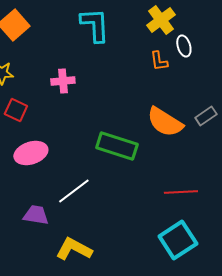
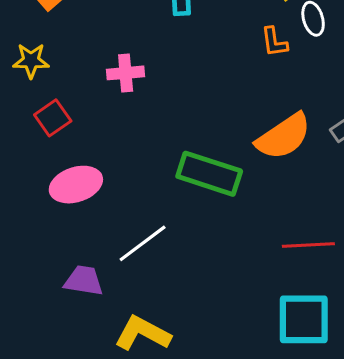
red square: (16, 110) -> (53, 118), turned 30
orange semicircle: (165, 122) -> (284, 137), turned -66
cyan square: (178, 240) -> (304, 319), turned 33

